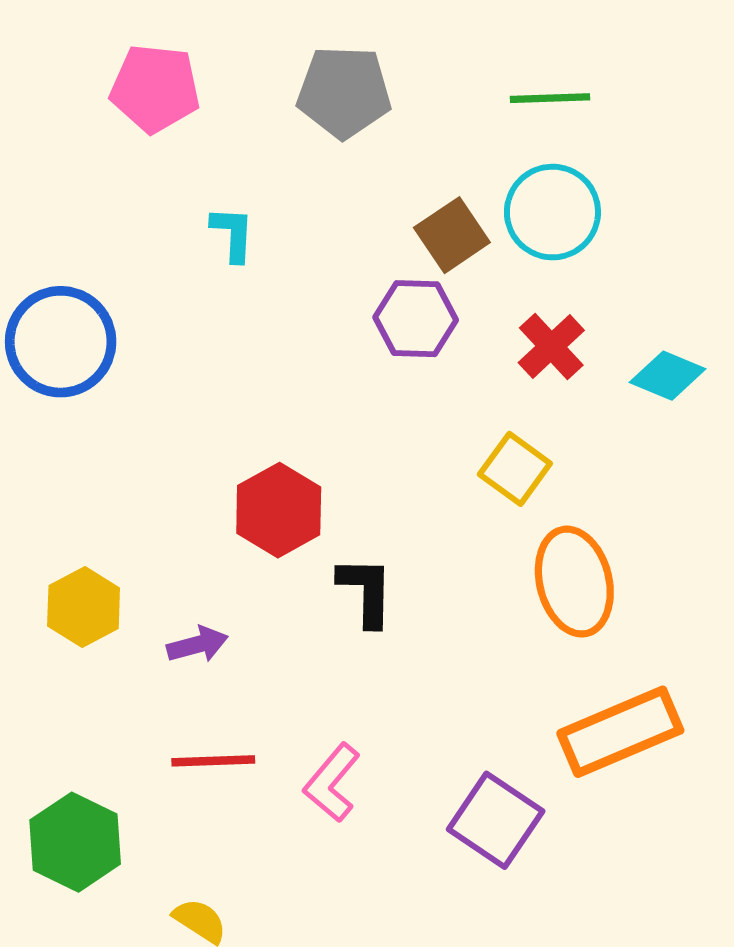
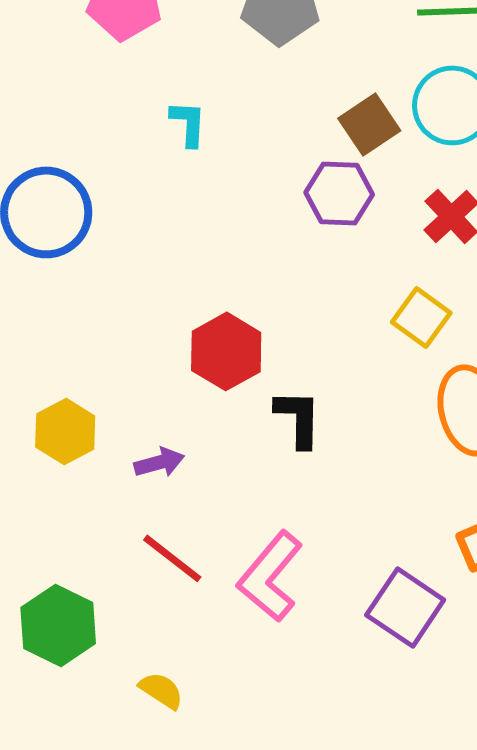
red line: (213, 761) -> (172, 558), turned 40
pink L-shape: (332, 783) -> (270, 576), size x1.4

